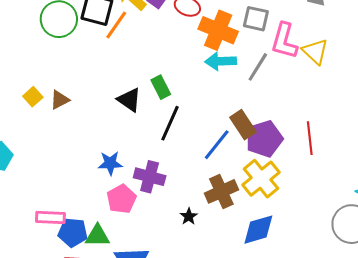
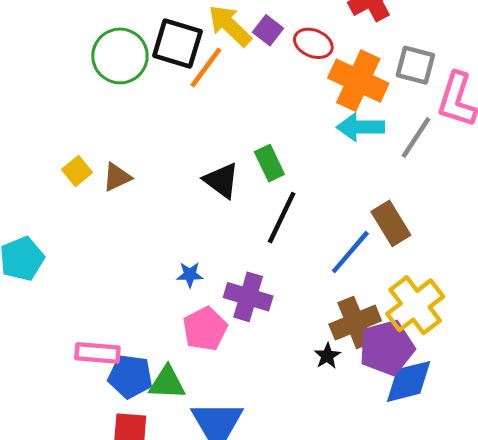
purple pentagon: (264, 139) -> (387, 348), moved
blue star: (110, 163) -> (190, 275), size x0.7
black star: (189, 216) -> (327, 356), moved

